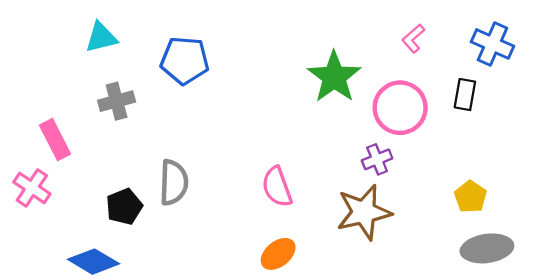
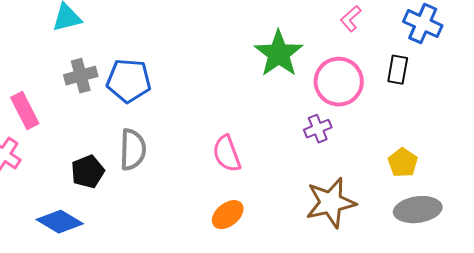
blue pentagon: (185, 60) -> (129, 81), moved
brown star: (364, 212) -> (331, 203), moved

